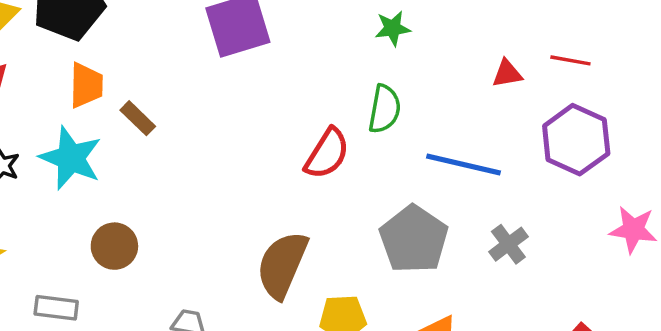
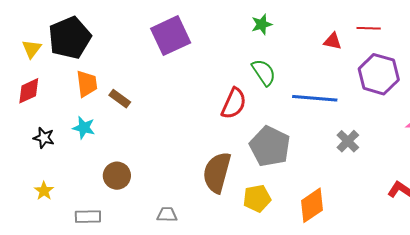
red triangle: (507, 74) -> (333, 41), turned 30
green semicircle: (385, 109) -> (264, 72), turned -36
cyan star: (71, 158) -> (84, 128), size x0.6
gray pentagon: (414, 239) -> (270, 146), moved

